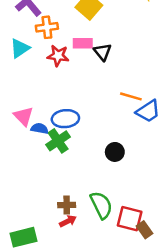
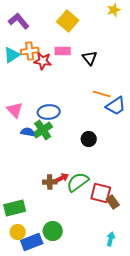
orange cross: (47, 27) -> (30, 51), moved
black triangle: (102, 52) -> (90, 58), moved
blue semicircle: (40, 129) -> (28, 132), moved
green semicircle: (101, 205) -> (78, 182), turned -100
red arrow: (68, 221) -> (62, 178), moved

